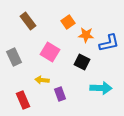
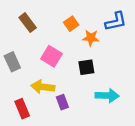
blue L-shape: (109, 43) -> (116, 21), moved
black square: (82, 62) -> (86, 67), turned -35
yellow arrow: (42, 80) -> (43, 87), size x1.5

